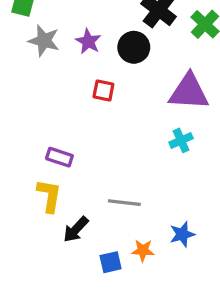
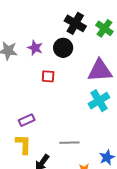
cyan cross: (181, 140) -> (99, 101), size x1.5
purple rectangle: (59, 157) -> (27, 120), turned -35

